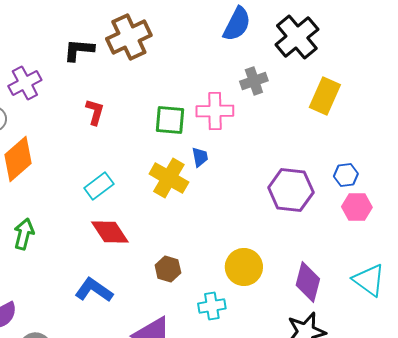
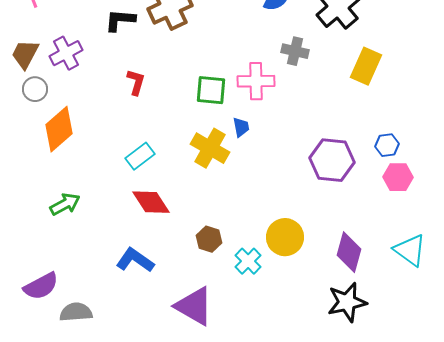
gray cross: (254, 81) -> (295, 51), turned 32
green arrow: (24, 234) -> (65, 204), turned 48
cyan cross: (212, 306) -> (248, 261), moved, turned -36

